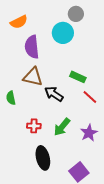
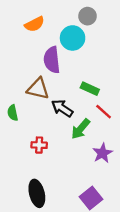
orange semicircle: (19, 22) -> (35, 24), moved
purple semicircle: (32, 47) -> (52, 60), moved
green arrow: (62, 127) -> (81, 129), moved
black ellipse: (43, 158) -> (37, 193), moved

